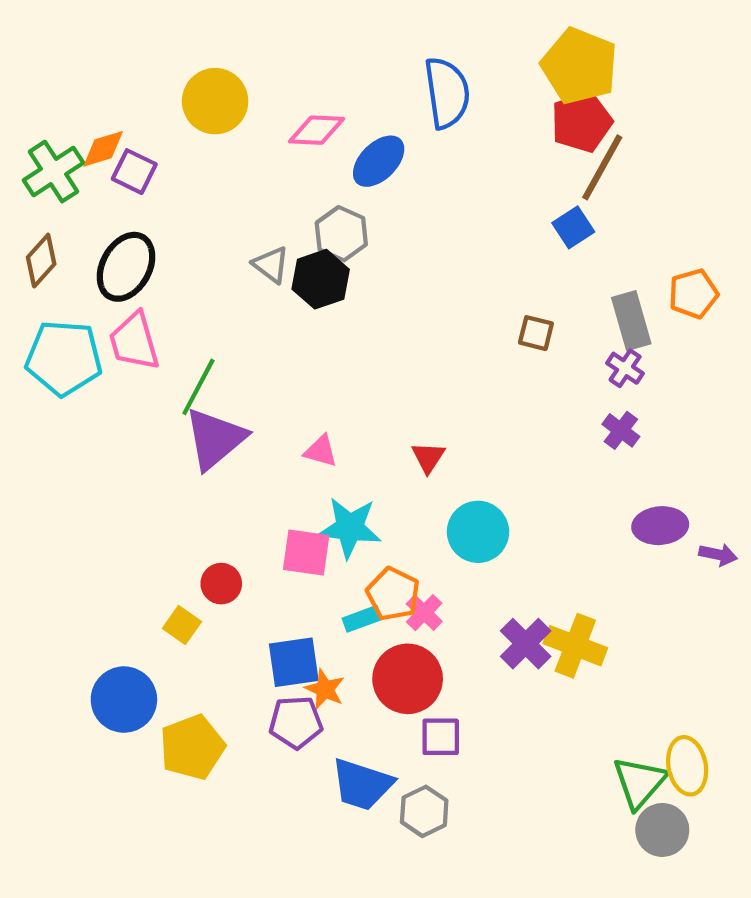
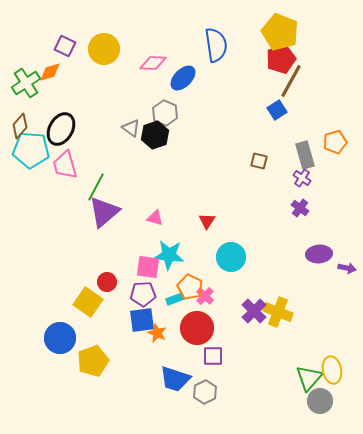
purple square: (134, 172) -> (65, 46), moved
cyan pentagon: (64, 358) -> (31, 150), moved
yellow square: (182, 625) -> (88, 302), size x1.6
purple pentagon: (296, 722) -> (143, 294), moved

